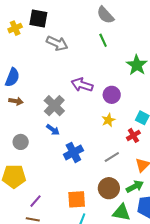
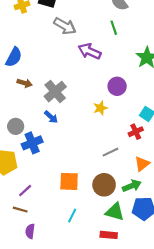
purple arrow: (82, 85) -> (90, 51), moved
brown arrow: (16, 101) -> (25, 83), moved
yellow star: (108, 120) -> (100, 108), moved
blue cross: (73, 152) -> (32, 143), moved
orange square: (77, 199) -> (69, 181), moved

